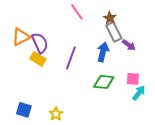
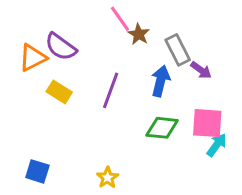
brown star: (110, 18) -> (139, 34), moved
purple semicircle: (40, 43) -> (61, 47), moved, turned 150
pink square: (133, 79) -> (207, 123), size x1.5
yellow star: (56, 114) -> (108, 178), moved

